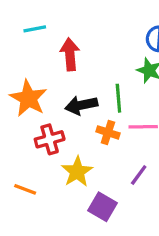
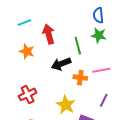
orange star: (28, 98) -> (27, 51), moved, size x0.7
green line: (118, 98) -> (78, 46), moved
red cross: (50, 139) -> (28, 94), moved

